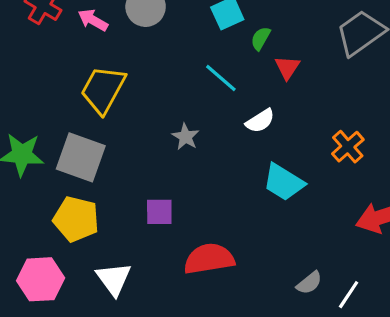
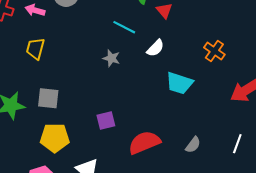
yellow trapezoid: (103, 90) -> (35, 49), moved, size x0.7
gray star: (185, 137) -> (111, 58), moved
gray square: (81, 157) -> (48, 98), size x0.7
gray semicircle: (309, 283) -> (193, 145), moved

